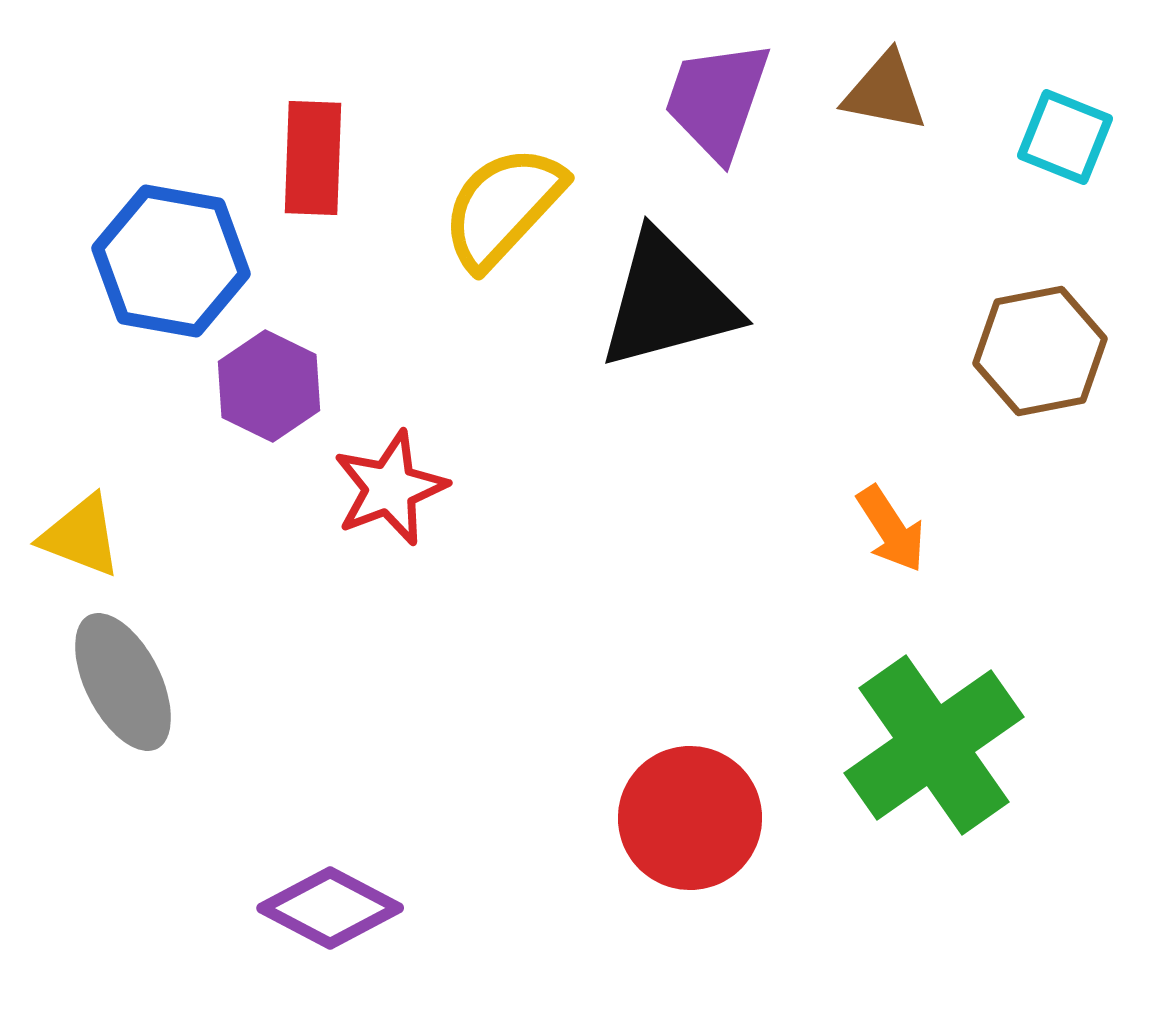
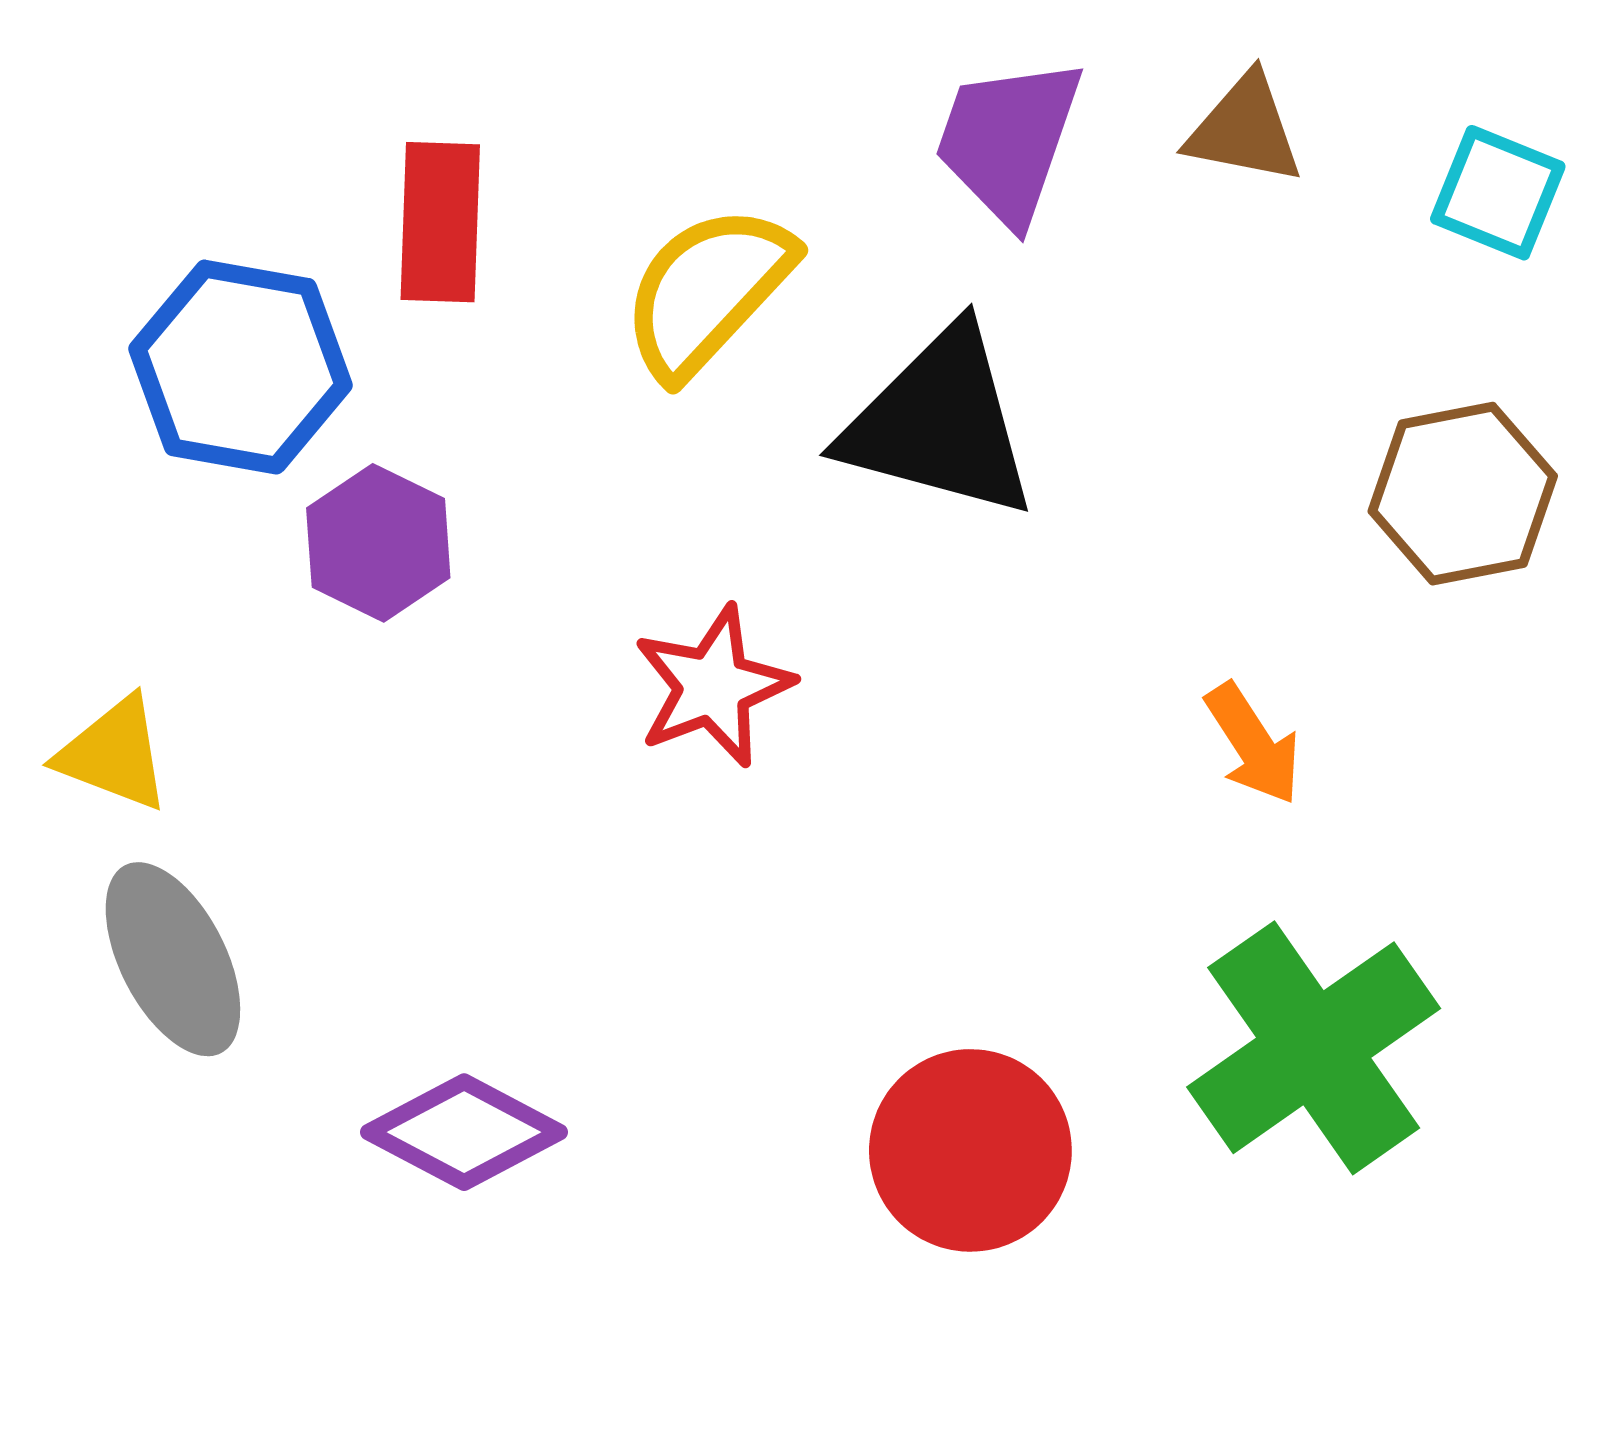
black triangle: (668, 301) -> (939, 423), turned 30
red star: (390, 488) -> (713, 686), moved
purple diamond: (330, 908) -> (464, 1132), moved

